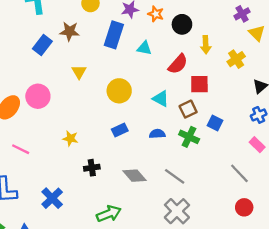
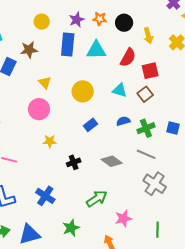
cyan triangle: (144, 48) -> (96, 50), size x1.5
pink circle: (38, 96) -> (39, 109), moved
blue square: (215, 123) -> (173, 128), moved
green cross: (189, 137) -> (146, 128), moved, turned -36

